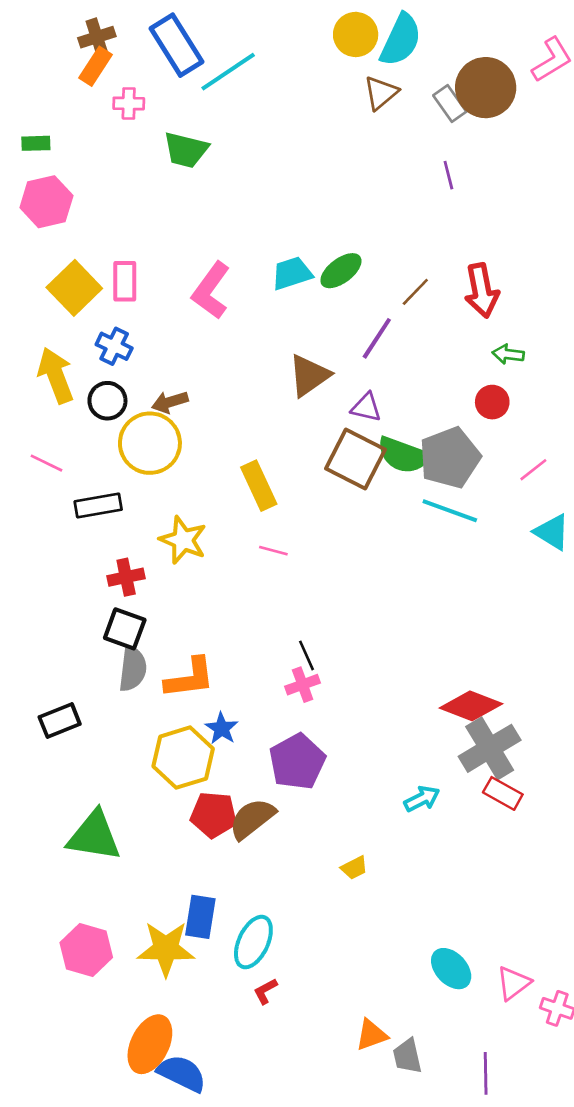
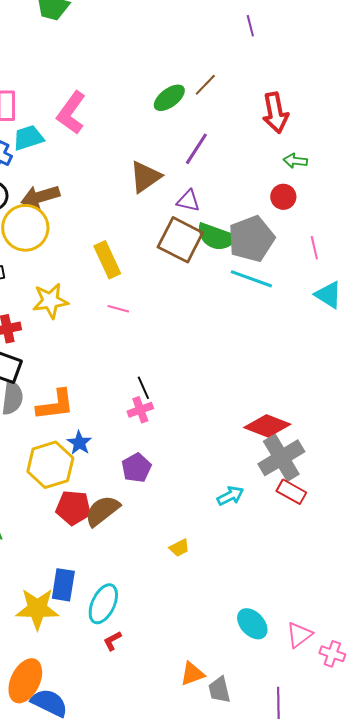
cyan trapezoid: (292, 273) -> (28, 138), moved
brown line: (415, 292) -> (205, 85), moved
brown arrow: (170, 402) -> (40, 197), size x1.4
pink line: (533, 470) -> (314, 248), turned -65
yellow star: (183, 540) -> (50, 301), turned -30
purple pentagon: (297, 762) -> (136, 468), size x0.7

